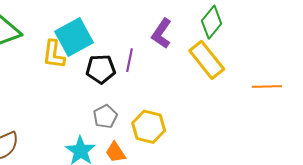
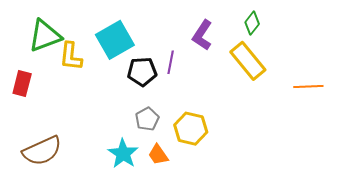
green diamond: (212, 22) -> (252, 23), size x0.7
yellow L-shape: (54, 54) -> (71, 56), moved

